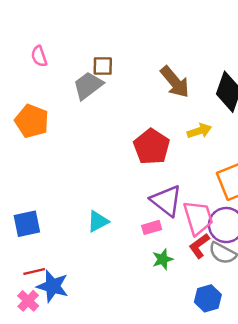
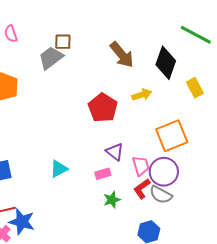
purple triangle: (166, 201) -> (115, 152), size x0.7
pink trapezoid: (198, 218) -> (141, 166), size x0.7

